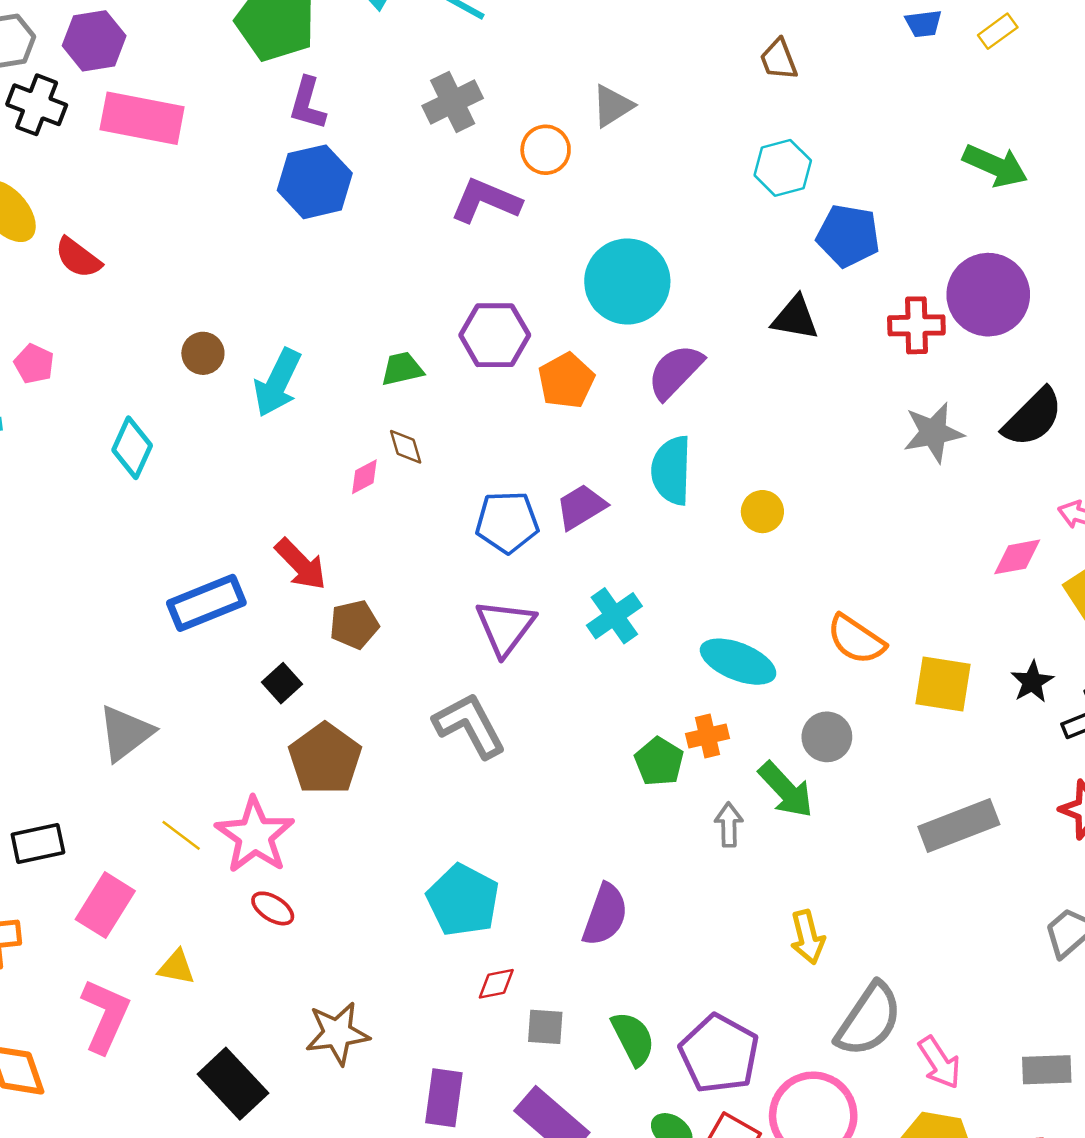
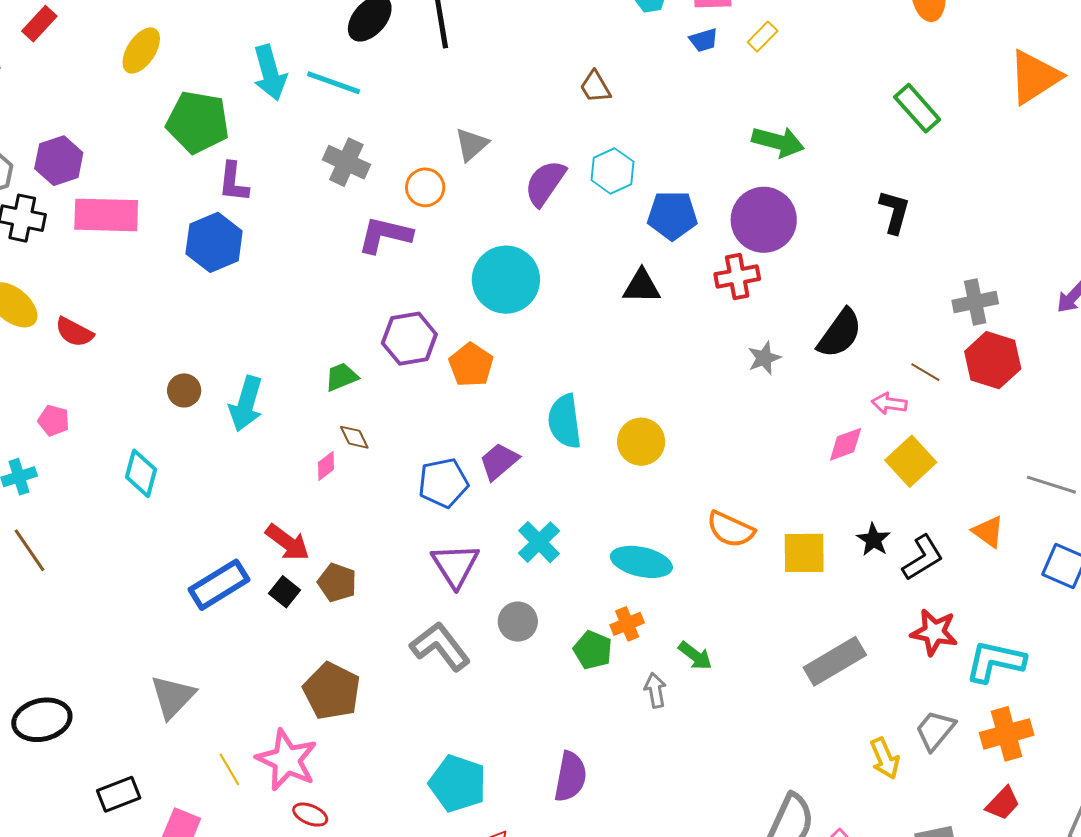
gray cross: (453, 102) -> (346, 162), turned -30
blue hexagon: (315, 182) -> (214, 242), moved
purple circle: (988, 295) -> (764, 220), moved
purple semicircle: (675, 372) -> (545, 183), moved
gray star: (933, 433) -> (764, 358), size x0.7
yellow circle: (762, 512) -> (641, 442), size x1.4
brown pentagon: (354, 624) -> (337, 583), turned -30
black square: (282, 683) -> (285, 592), moved
gray circle: (827, 737) -> (518, 622), moved
green arrow: (786, 790) -> (695, 656), size x0.7
yellow line: (181, 835) -> (229, 769), turned 32
yellow arrow: (807, 937) -> (885, 758), moved

